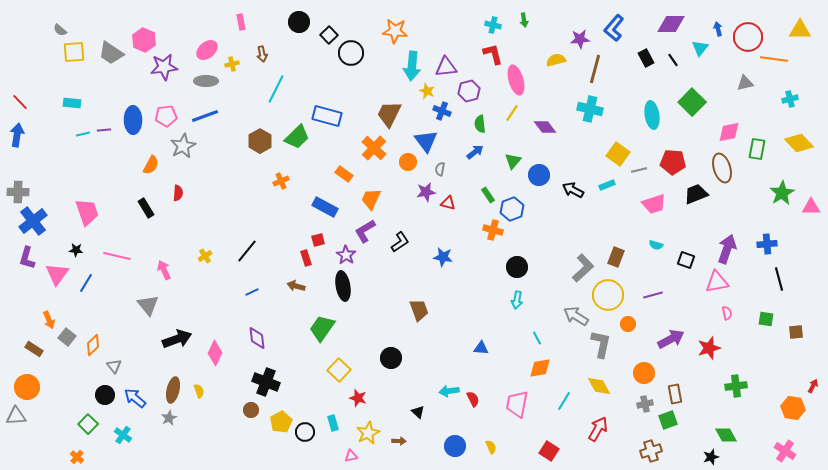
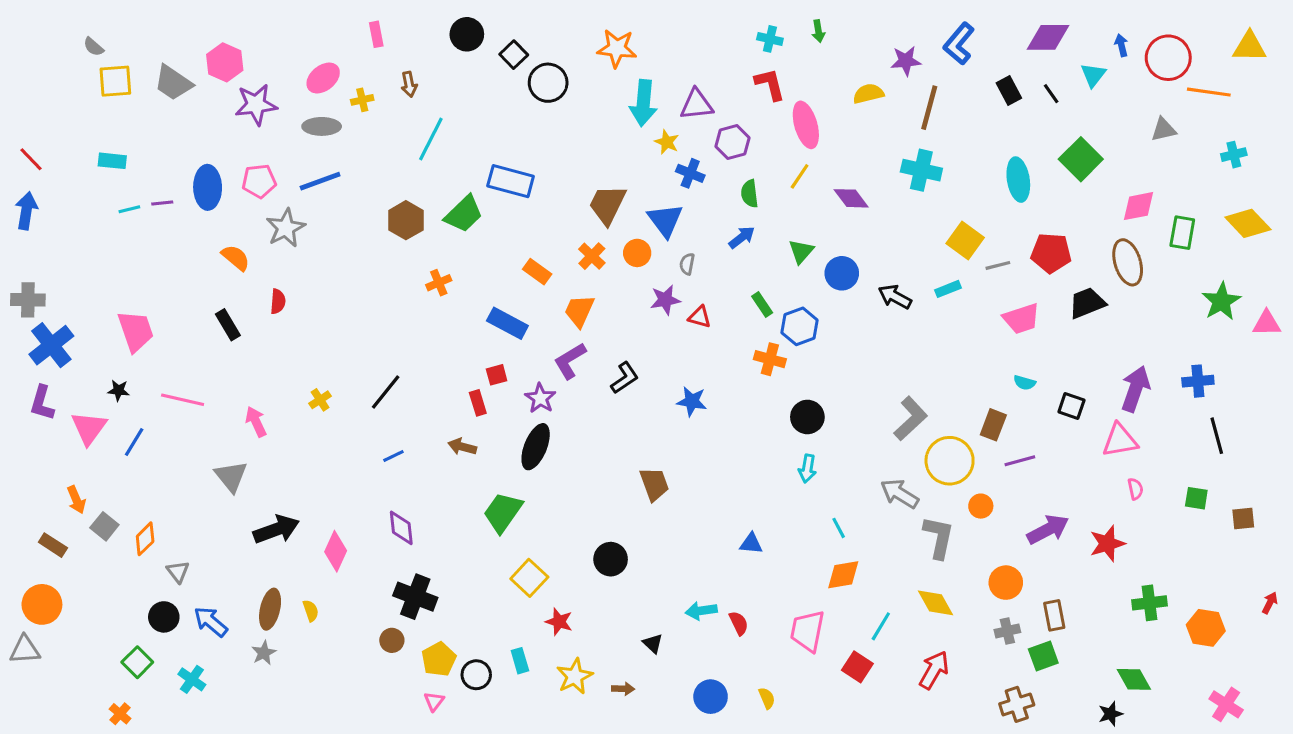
brown trapezoid: (389, 114) -> (607, 205), moved
orange cross: (374, 148) -> (592, 256), moved, size x0.7
orange semicircle: (151, 165) -> (236, 258), turned -78
brown rectangle: (616, 257) -> (993, 425), moved
black ellipse: (343, 286) -> (536, 447), turned 32
orange hexagon: (793, 408) -> (1206, 628), moved
red square: (549, 451) -> (857, 667), moved
pink triangle: (351, 456) -> (434, 701), moved, turned -40

